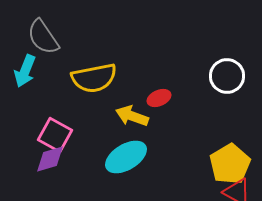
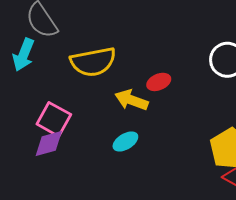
cyan ellipse: (126, 157) -> (125, 141), size x0.6

